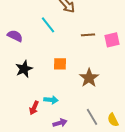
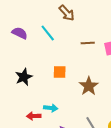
purple semicircle: (15, 36) -> (20, 33), moved
red arrow: (34, 108) -> (34, 116), turned 64

